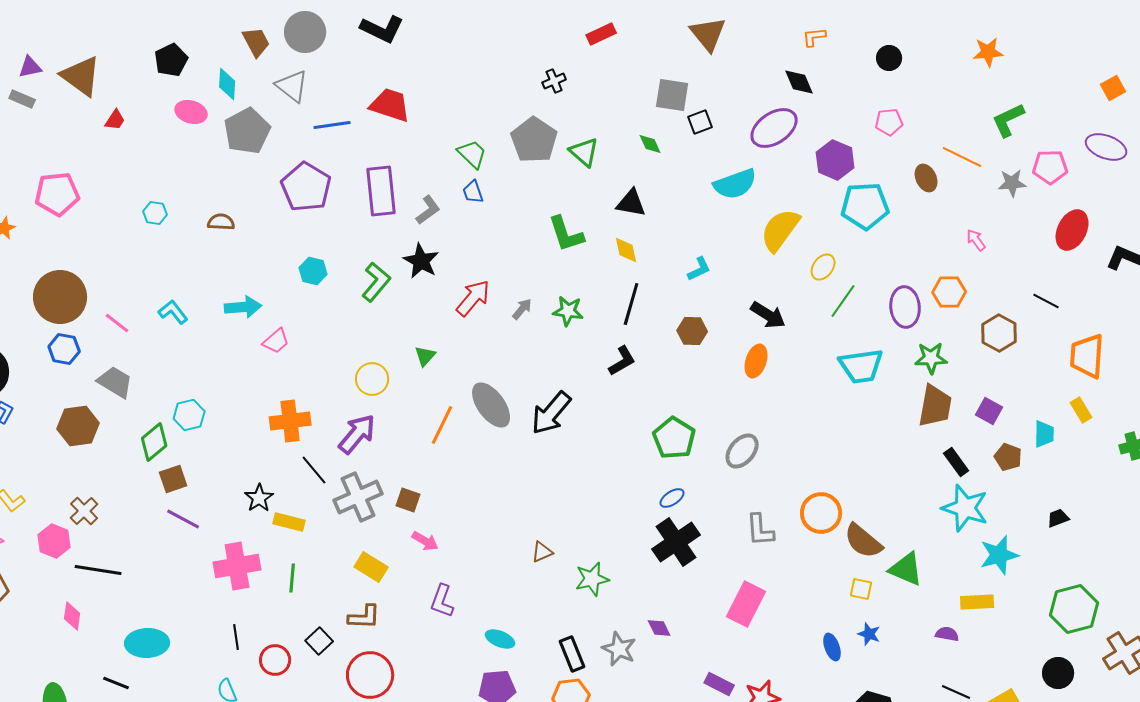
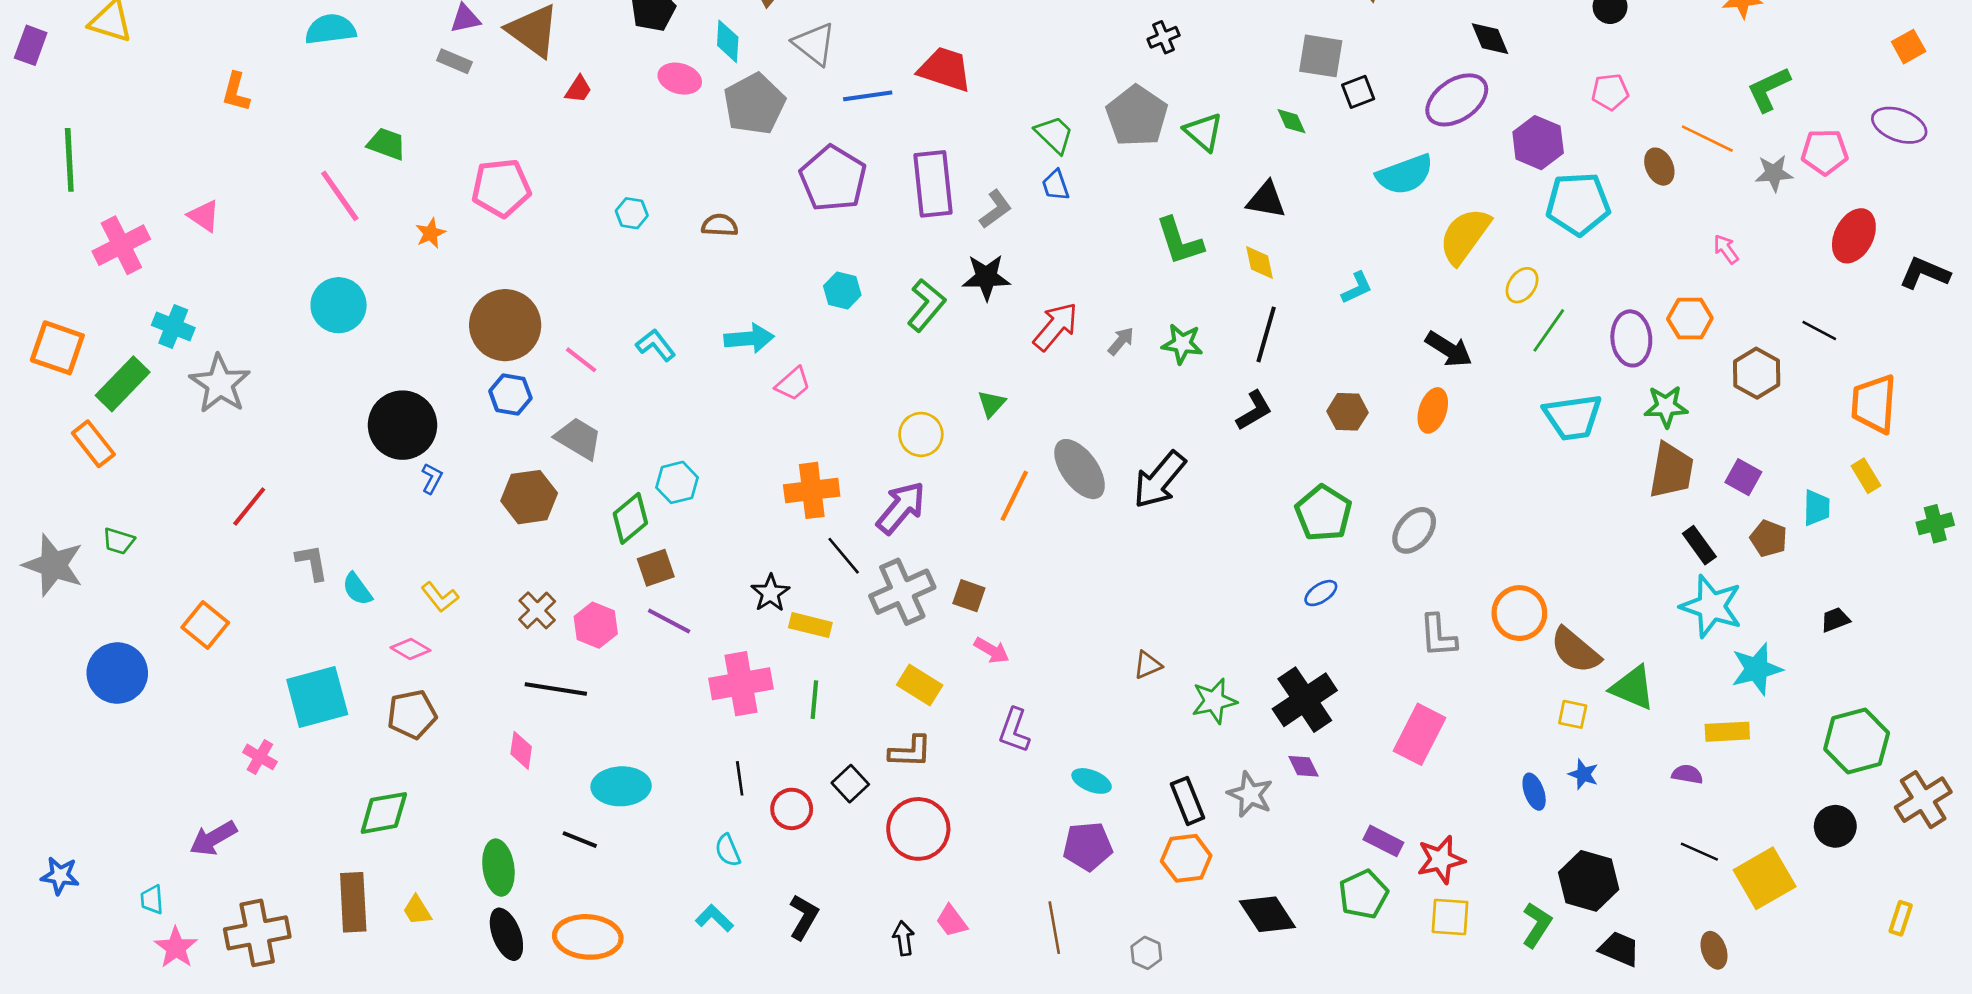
black star: (421, 261) -> (986, 277), turned -30
brown hexagon: (692, 331) -> (1347, 412), moved
pink hexagon: (54, 541) -> (596, 625), moved
black cross: (676, 542) -> (1305, 700), moved

